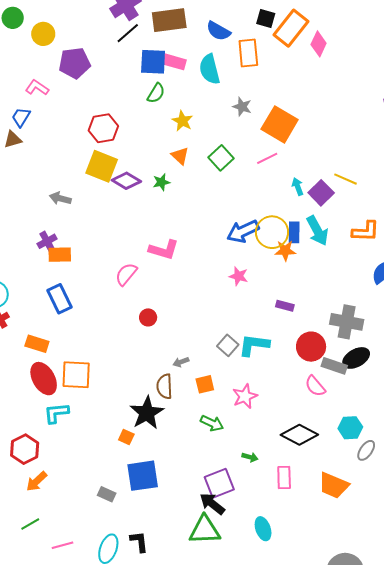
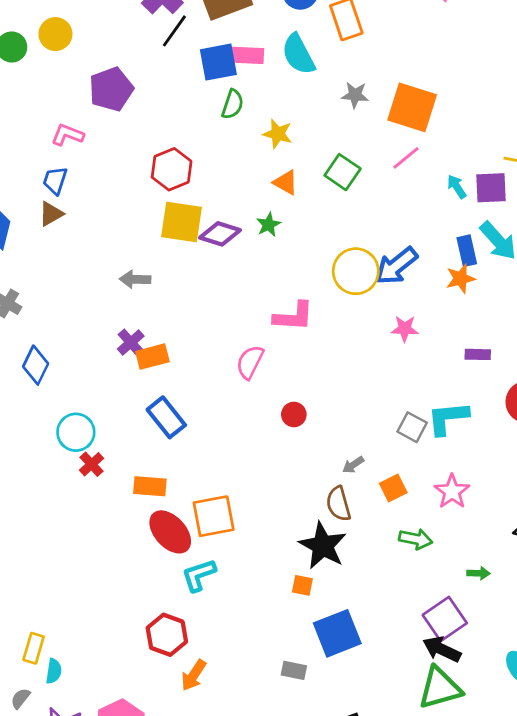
yellow circle: (43, 34) -> (55, 34), moved
purple square: (321, 193) -> (491, 188), turned -35
yellow circle: (272, 232) -> (356, 271), moved

